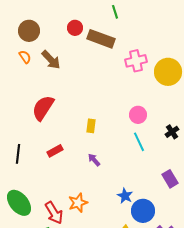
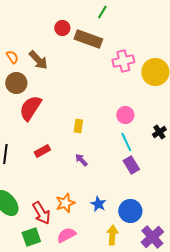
green line: (115, 12) -> (102, 12), turned 48
brown circle: (29, 31) -> (16, 83), moved
purple rectangle: (170, 179) -> (131, 165), moved
blue star: (125, 196) -> (98, 204), moved

